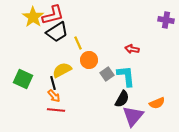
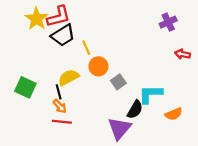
purple cross: (166, 20) -> (168, 22), moved, turned -35
red arrow: (132, 49) -> (183, 54), moved
cyan L-shape: (126, 76) -> (150, 94), moved, turned -85
purple triangle: (133, 116) -> (119, 128), moved

